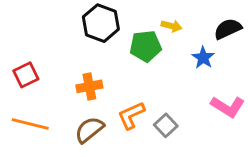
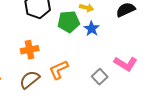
blue star: (203, 58) -> (92, 29), moved
gray square: (166, 125) -> (100, 77), moved

